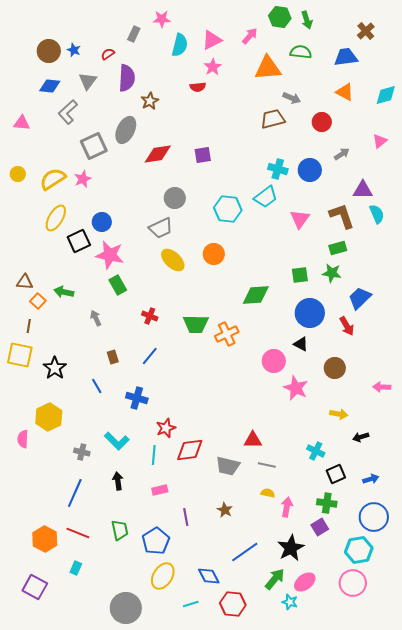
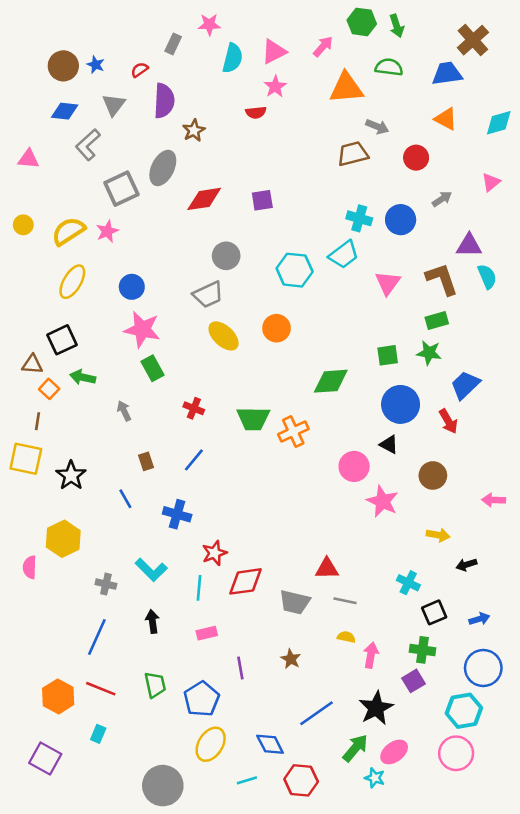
brown cross: (366, 31) -> (473, 40), size x1.4
black square: (79, 241) -> (62, 340), moved

